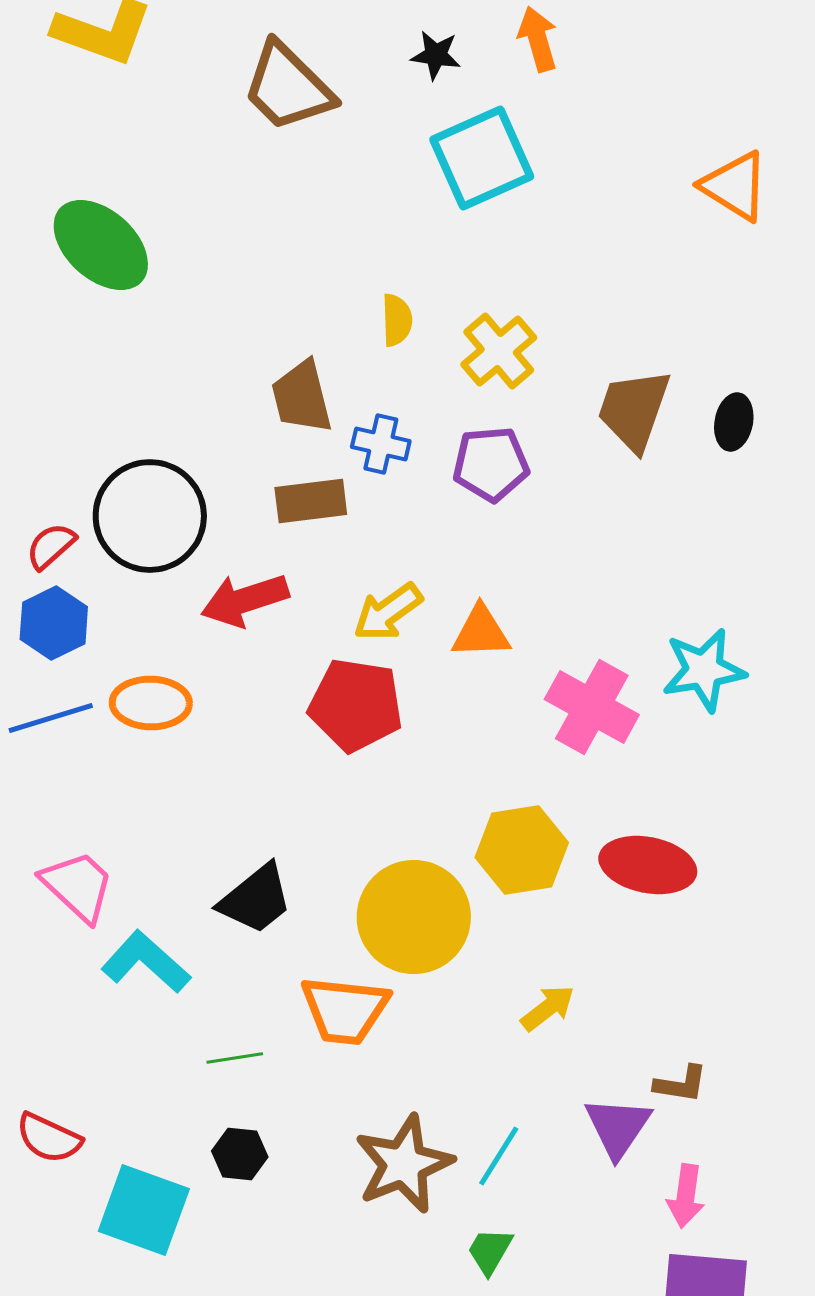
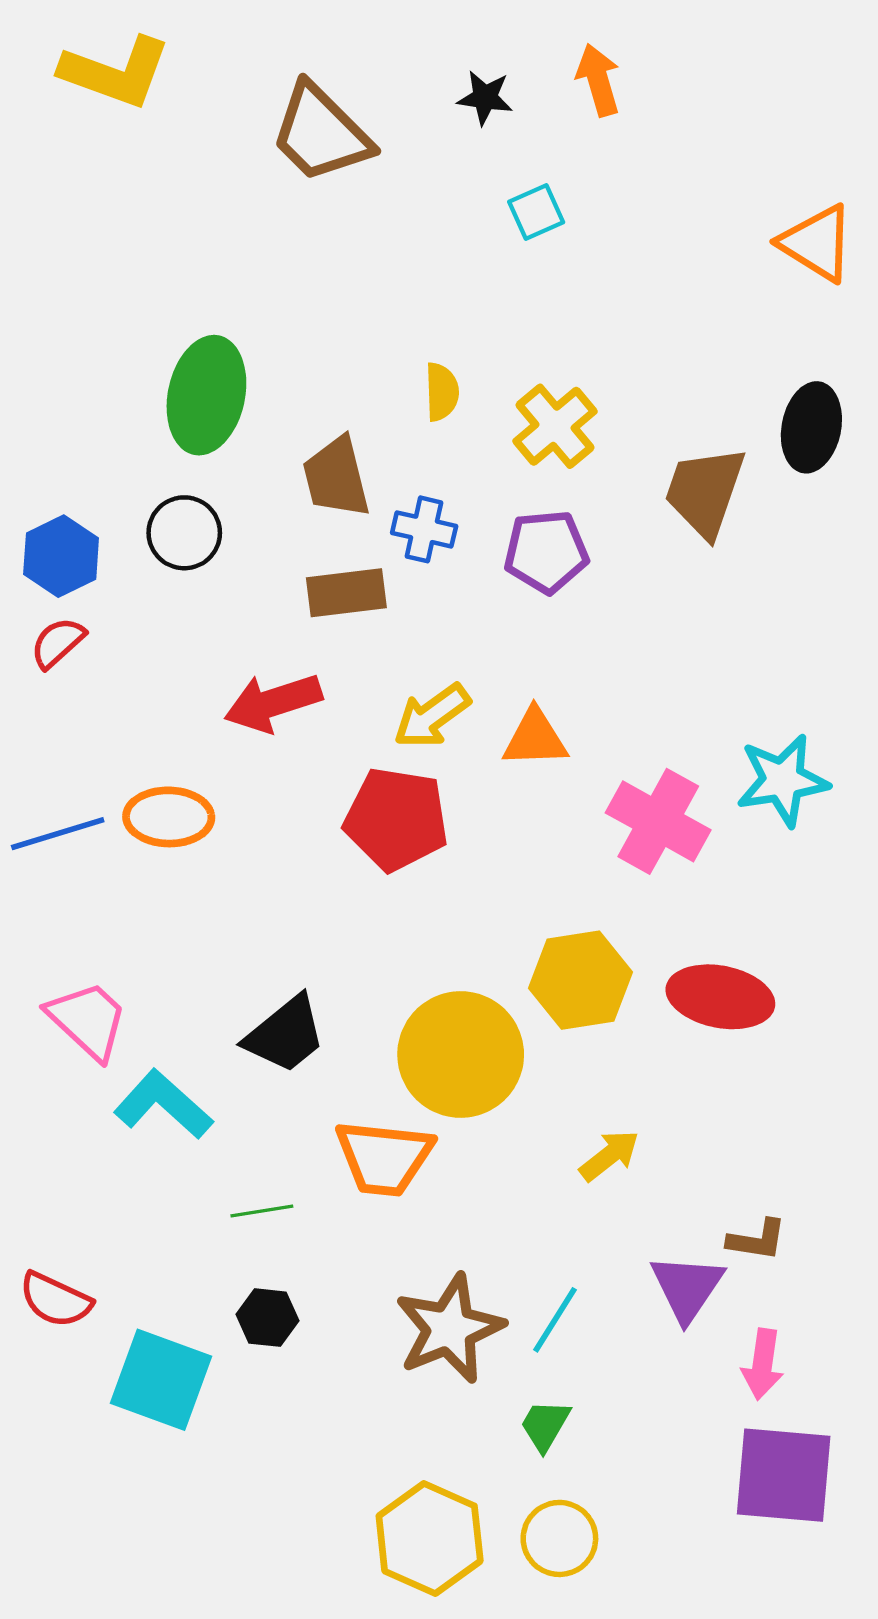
cyan square: (482, 158) -> (536, 212), size x0.5
green ellipse: (101, 245) -> (206, 395), moved, turned 60
black ellipse: (734, 422) -> (811, 427), moved, size x1.4
black circle: (150, 516) -> (184, 533), moved, size x0.6
blue hexagon: (54, 623) -> (61, 556), moved

